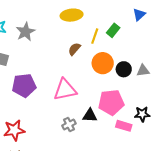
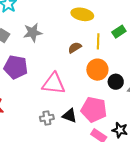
green rectangle: (113, 30) -> (119, 32), moved
gray star: (25, 32) -> (33, 32), moved
yellow line: (95, 36) -> (98, 41), turned -35

